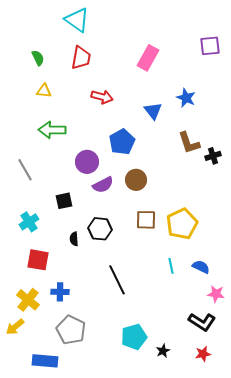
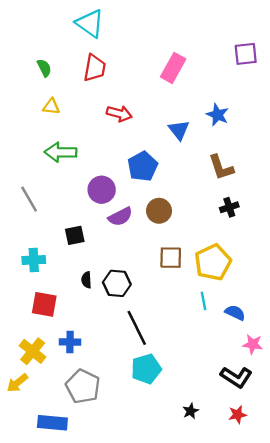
black cross: (213, 156) -> (229, 207), moved
cyan cross: (29, 222) -> (34, 260), turned 30
black hexagon: (100, 229) -> (117, 283), moved
cyan line: (171, 266) -> (204, 301), moved
cyan pentagon: (134, 337) -> (146, 369), moved

